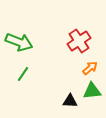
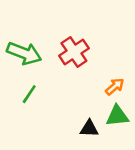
red cross: (79, 41) -> (74, 52), moved

